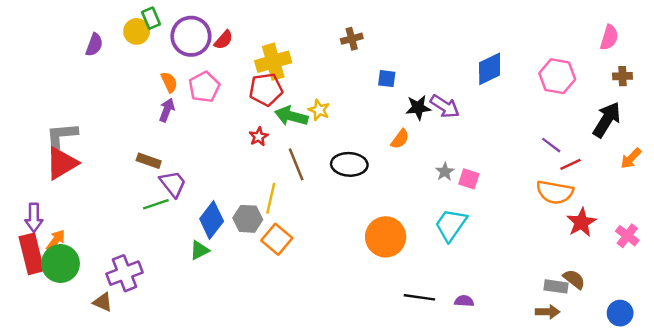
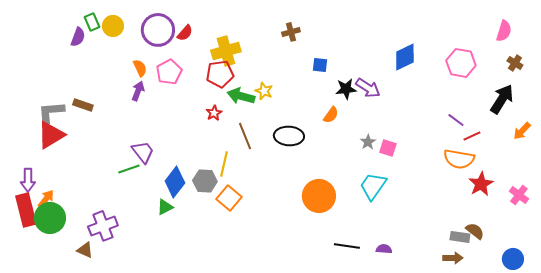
green rectangle: (151, 18) -> (92, 22), moved
brown cross: (622, 76) -> (515, 63), turned 35
brown rectangle: (149, 161) -> (83, 105), moved

